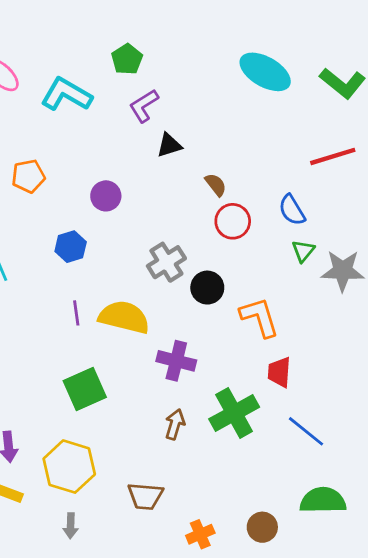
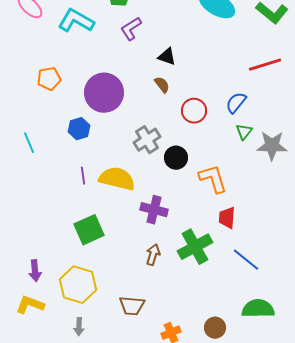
black triangle: (169, 145) -> (167, 57), moved, turned 36
brown semicircle: (216, 185) -> (162, 85), moved
purple circle: (106, 196) -> (104, 93), size x1.8
blue semicircle: (292, 210) -> (236, 103), turned 70

